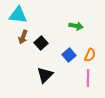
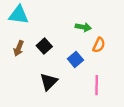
brown arrow: (23, 37) -> (19, 48), moved
orange semicircle: (90, 55) -> (99, 45), moved

